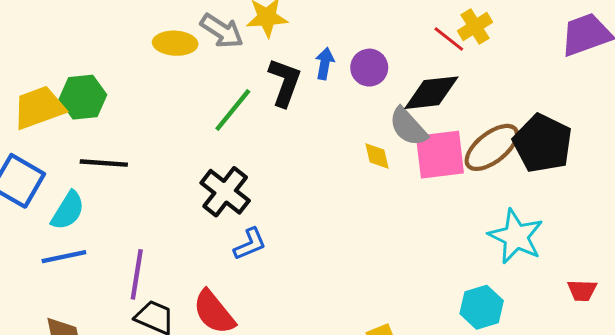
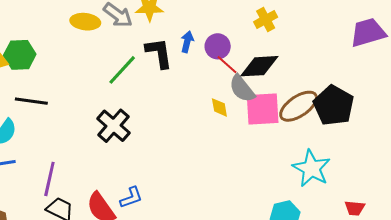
yellow cross: (475, 27) -> (266, 19), moved
red line: (449, 39) -> (227, 65), moved
black L-shape: (285, 82) -> (159, 53), turned -32
blue L-shape: (250, 244) -> (131, 198), moved

